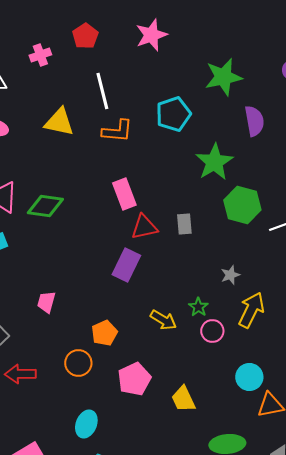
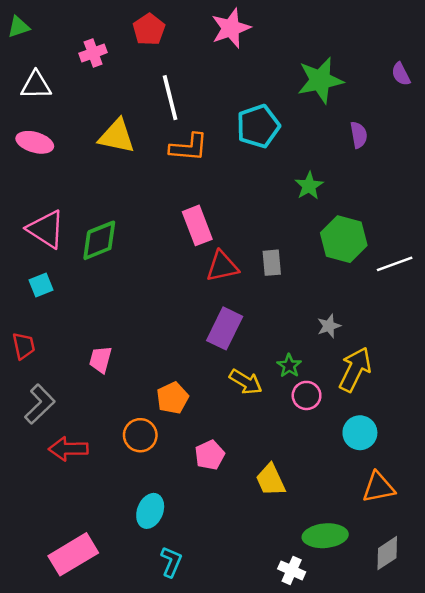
purple semicircle: (254, 121) -> (359, 135), size x0.7
green star: (214, 162) -> (309, 186), size x0.6
green diamond: (45, 206) -> (99, 240), turned -30
purple rectangle: (126, 265) -> (225, 328), moved
cyan circle: (249, 377) -> (360, 433), moved
pink pentagon: (134, 379) -> (210, 455), size x0.7

